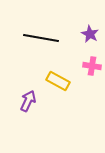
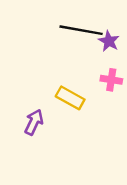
black line: (41, 38) -> (81, 30), moved

